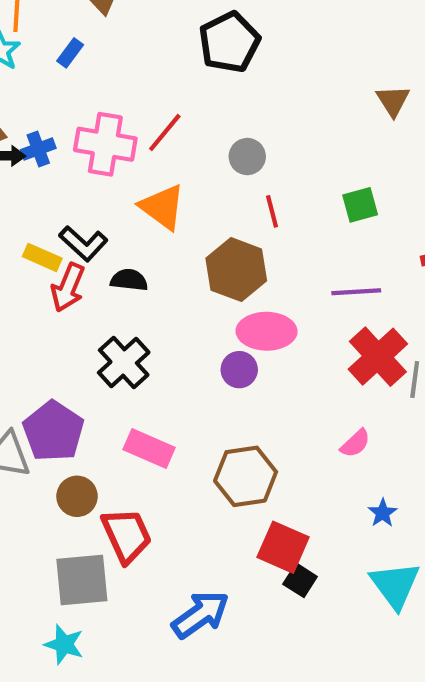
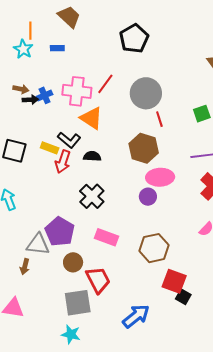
blue rectangle: (70, 53) -> (57, 48), turned 56
gray circle: (247, 157) -> (146, 93), size x1.8
orange triangle: (162, 207) -> (91, 118), moved

